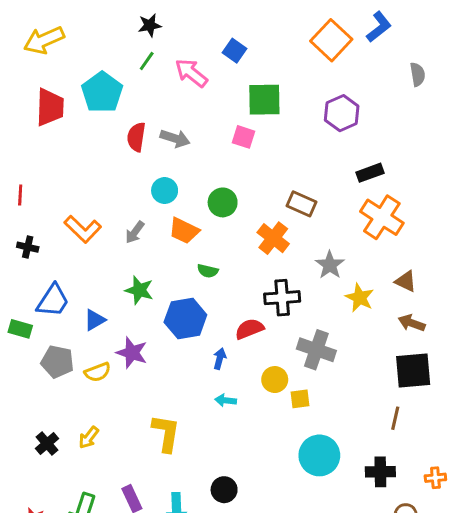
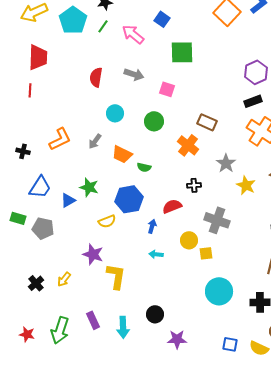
cyan pentagon: (102, 92) -> (73, 20), moved
purple hexagon: (342, 113) -> (256, 72), moved
pink square: (243, 137) -> (167, 89), moved
gray arrow: (175, 138) -> (134, 74), moved
red line: (20, 195) -> (30, 90), moved
orange L-shape: (83, 229) -> (60, 139), turned -70
orange trapezoid: (184, 231) -> (122, 154), moved
green star: (139, 290) -> (89, 187), moved
black cross: (282, 298) -> (194, 185), size x0.6
green rectangle: (20, 329) -> (18, 218), moved
purple star: (132, 353) -> (93, 254), moved
yellow semicircle: (98, 372) -> (107, 221), moved

